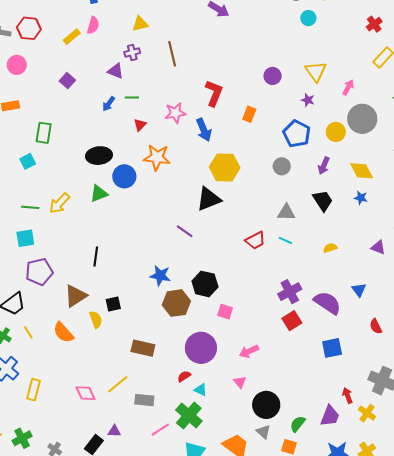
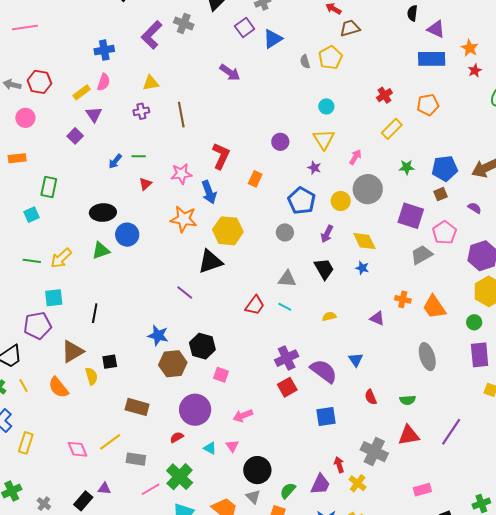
cyan circle: (308, 18) -> (326, 106), moved
purple triangle: (116, 71) -> (94, 114), moved, turned 30
orange star: (157, 157) -> (184, 219), moved
cyan square: (25, 238) -> (54, 298), moved
red trapezoid: (255, 240) -> (255, 305), turned -30
cyan triangle: (201, 390) -> (210, 448), moved

